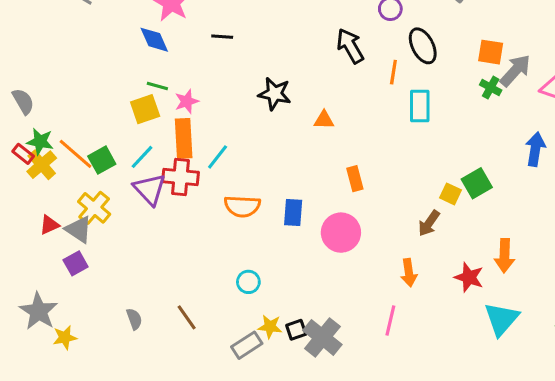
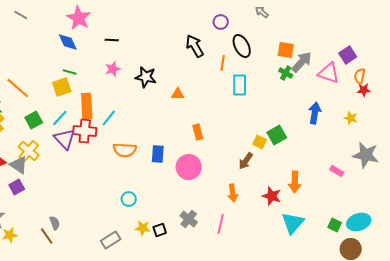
pink star: (187, 101) -> (113, 69), moved
orange line: (76, 154) -> (18, 88), moved
brown line: (187, 317) -> (47, 236), moved
gray cross: (322, 337) -> (189, 219), moved, size x0.7
gray rectangle: (247, 345) -> (111, 240), moved

